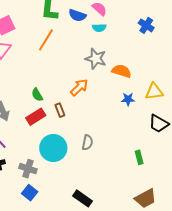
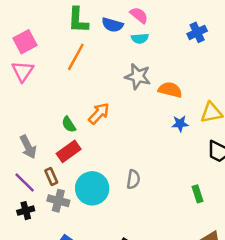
blue cross: (146, 25) -> (197, 32), turned 35
orange arrow: (79, 87) -> (99, 113), moved
brown rectangle: (60, 110) -> (51, 177), moved
gray cross: (28, 169) -> (58, 201), moved

